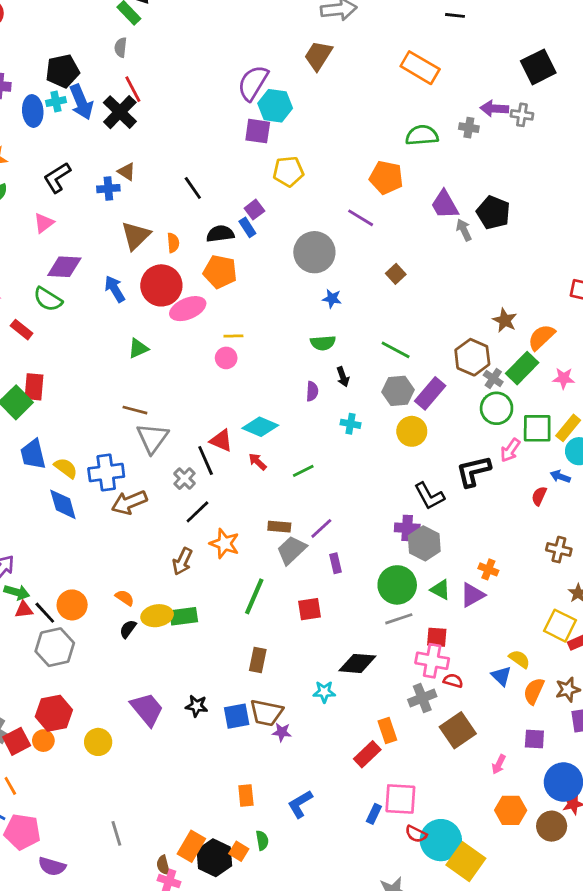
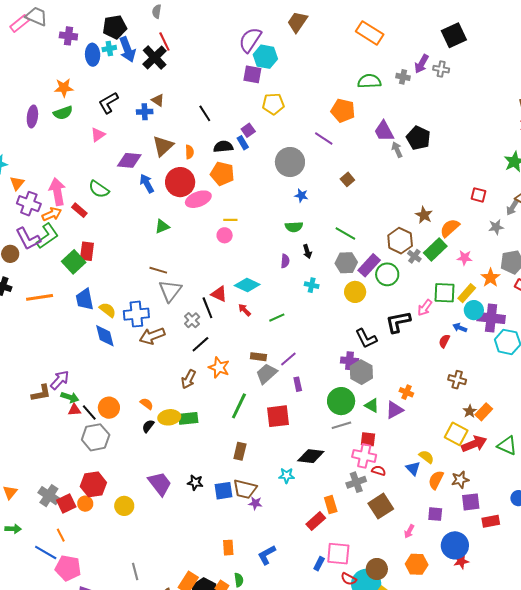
purple arrow: (494, 109) -> (422, 64), turned -66
purple diamond: (64, 267) -> (129, 160), moved
green circle: (497, 408) -> (387, 274), moved
red square: (309, 609) -> (278, 416), size x1.4
brown circle: (552, 826) -> (377, 569), moved

